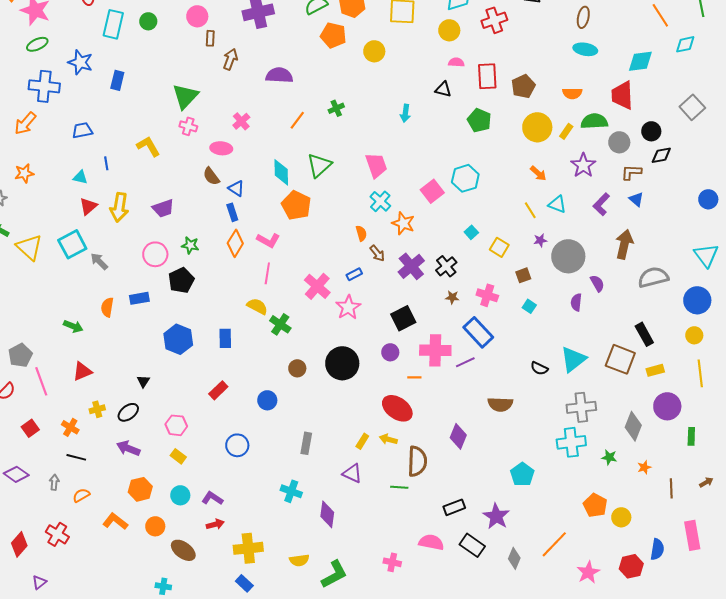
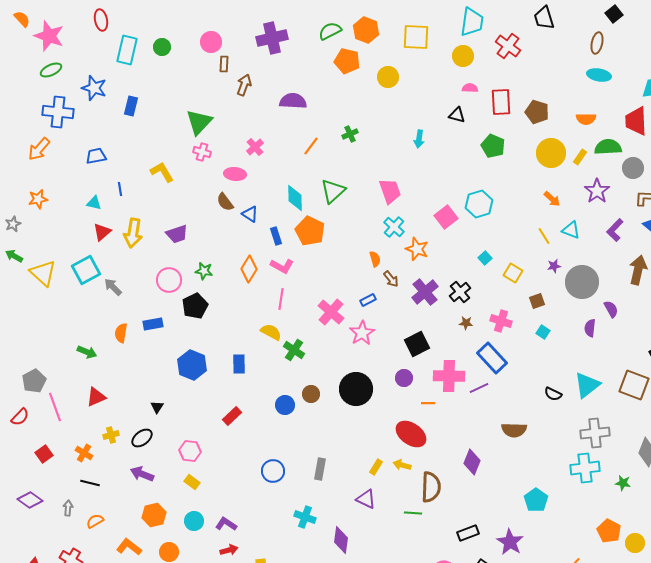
red cross: (494, 20) -> (508, 46), turned -35
brown pentagon: (523, 86) -> (537, 112), turned -30
blue rectangle: (232, 212) -> (276, 236), moved
blue circle: (267, 400) -> (285, 405), moved
blue circle: (237, 445) -> (273, 471), moved

